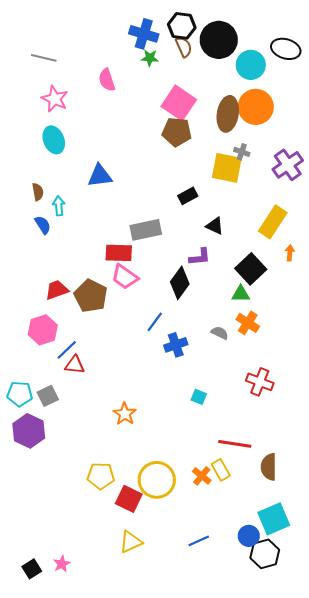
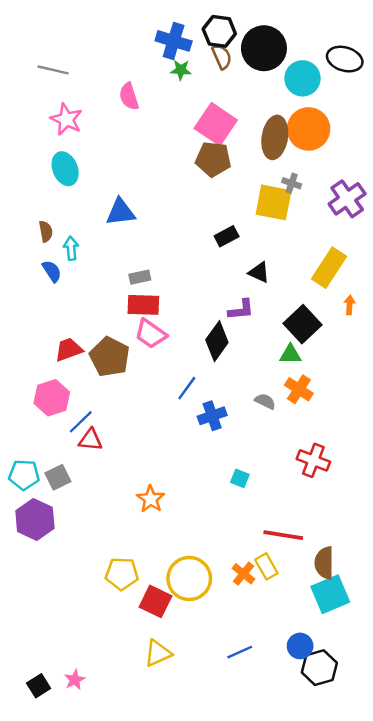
gray rectangle: (146, 230) -> (140, 277), moved, size x0.6
cyan square: (274, 519) -> (330, 594), moved

